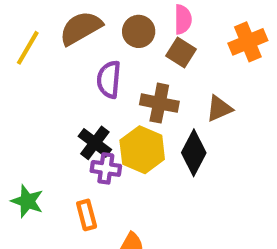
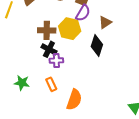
purple semicircle: (109, 79) -> (83, 13), moved, turned -144
brown cross: (159, 103) -> (47, 30), moved
yellow hexagon: (142, 150) -> (70, 29), moved

